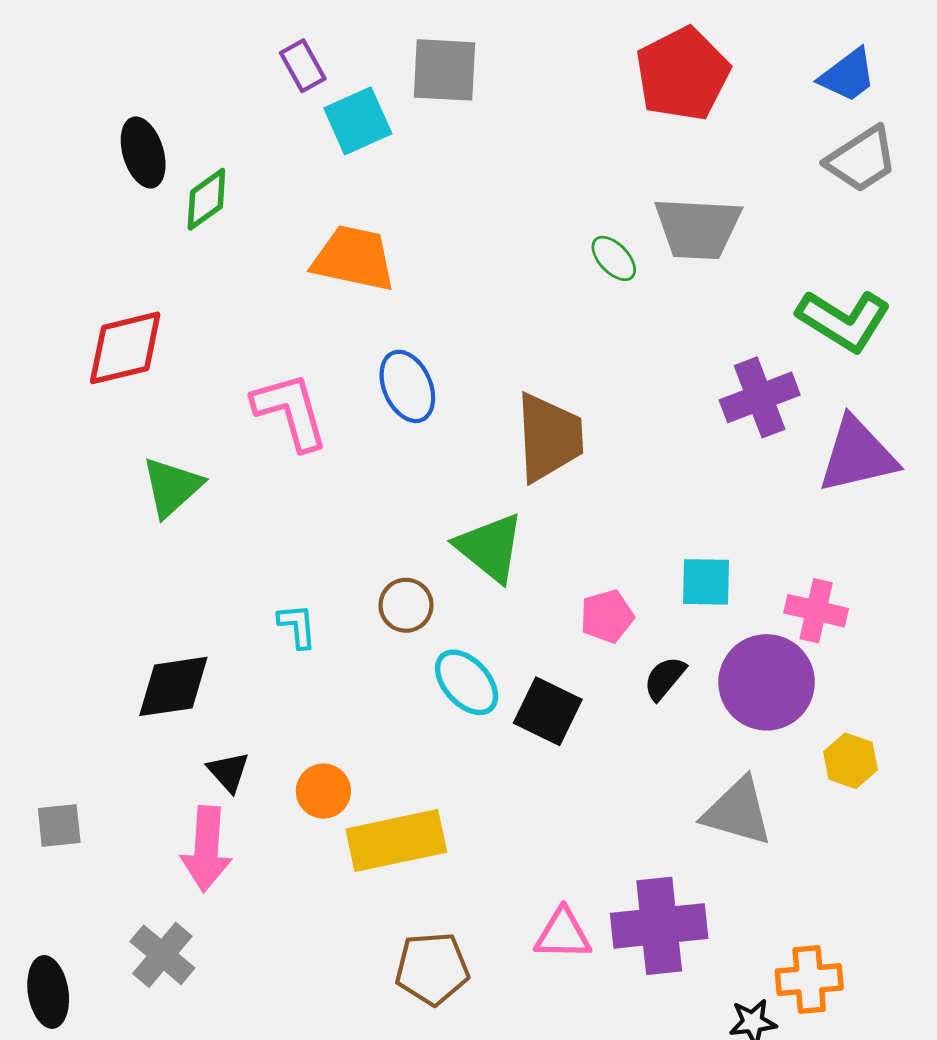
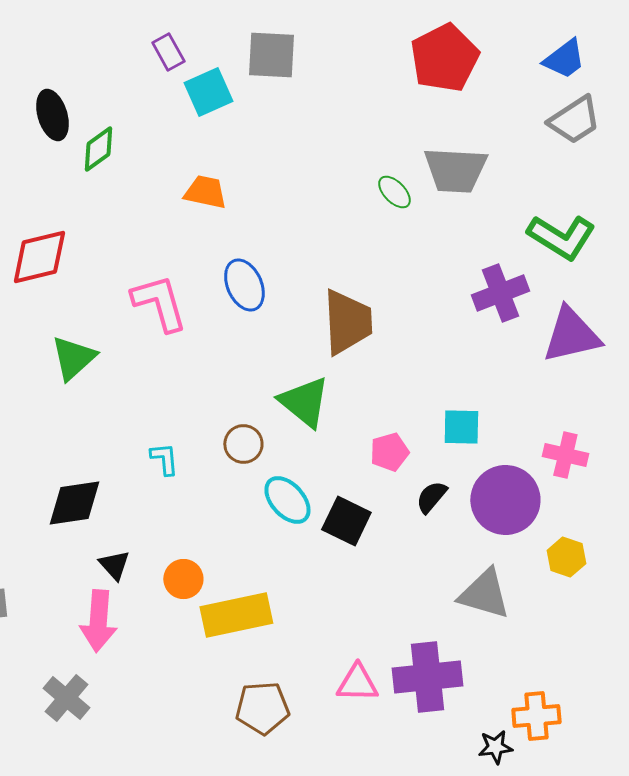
orange trapezoid: (354, 258) -> (205, 192), size x0.7
pink cross: (816, 611) -> (565, 455), moved

